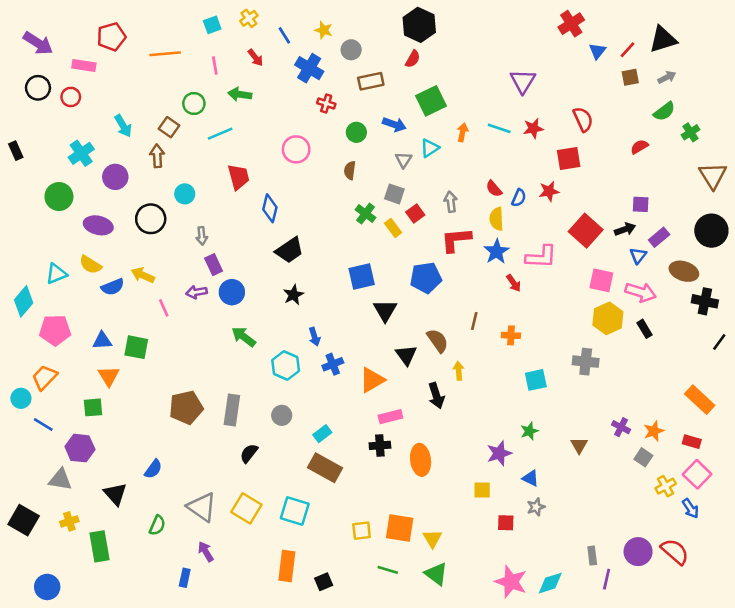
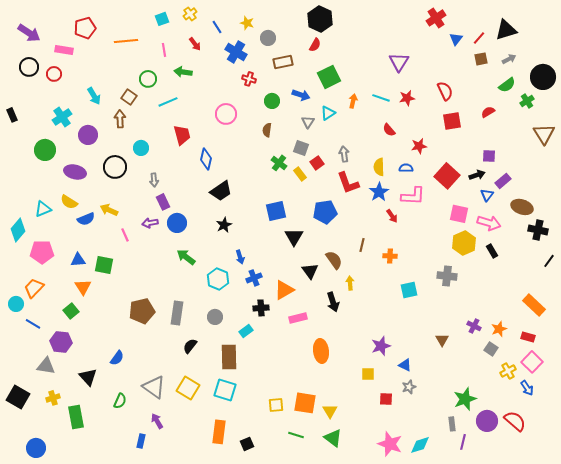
red square: (569, 159) -> (452, 121), moved
red semicircle: (494, 189) -> (389, 130), moved
blue semicircle: (519, 198) -> (406, 168), moved, turned -112
black circle: (711, 231) -> (543, 77), moved
red L-shape: (456, 240) -> (348, 183), turned -105
green square: (93, 407) -> (71, 311), turned -35
green star: (529, 431) -> (465, 399), moved, size x1.6
black cross: (380, 445) -> (261, 308), moved
brown rectangle: (325, 468) -> (229, 357), moved, turned 60

